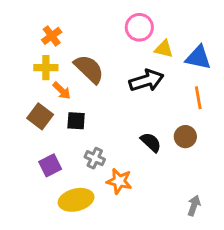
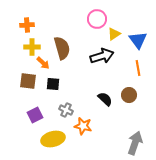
orange cross: (52, 36) -> (27, 25), moved, turned 32
yellow triangle: (164, 49) -> (114, 34), turned -48
blue triangle: (198, 57) -> (138, 40), turned 42
brown semicircle: (89, 69) -> (62, 48), turned 30
brown square: (40, 116) -> (28, 81), turned -30
gray arrow: (194, 206) -> (135, 143), size x1.6

